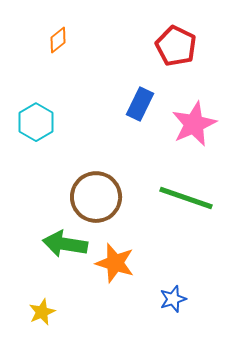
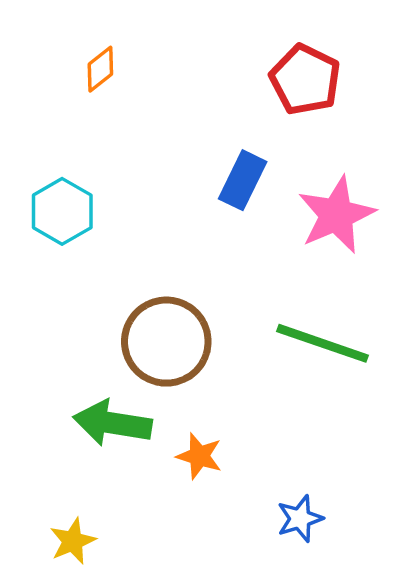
orange star: (115, 263) -> (199, 456), size x0.7

